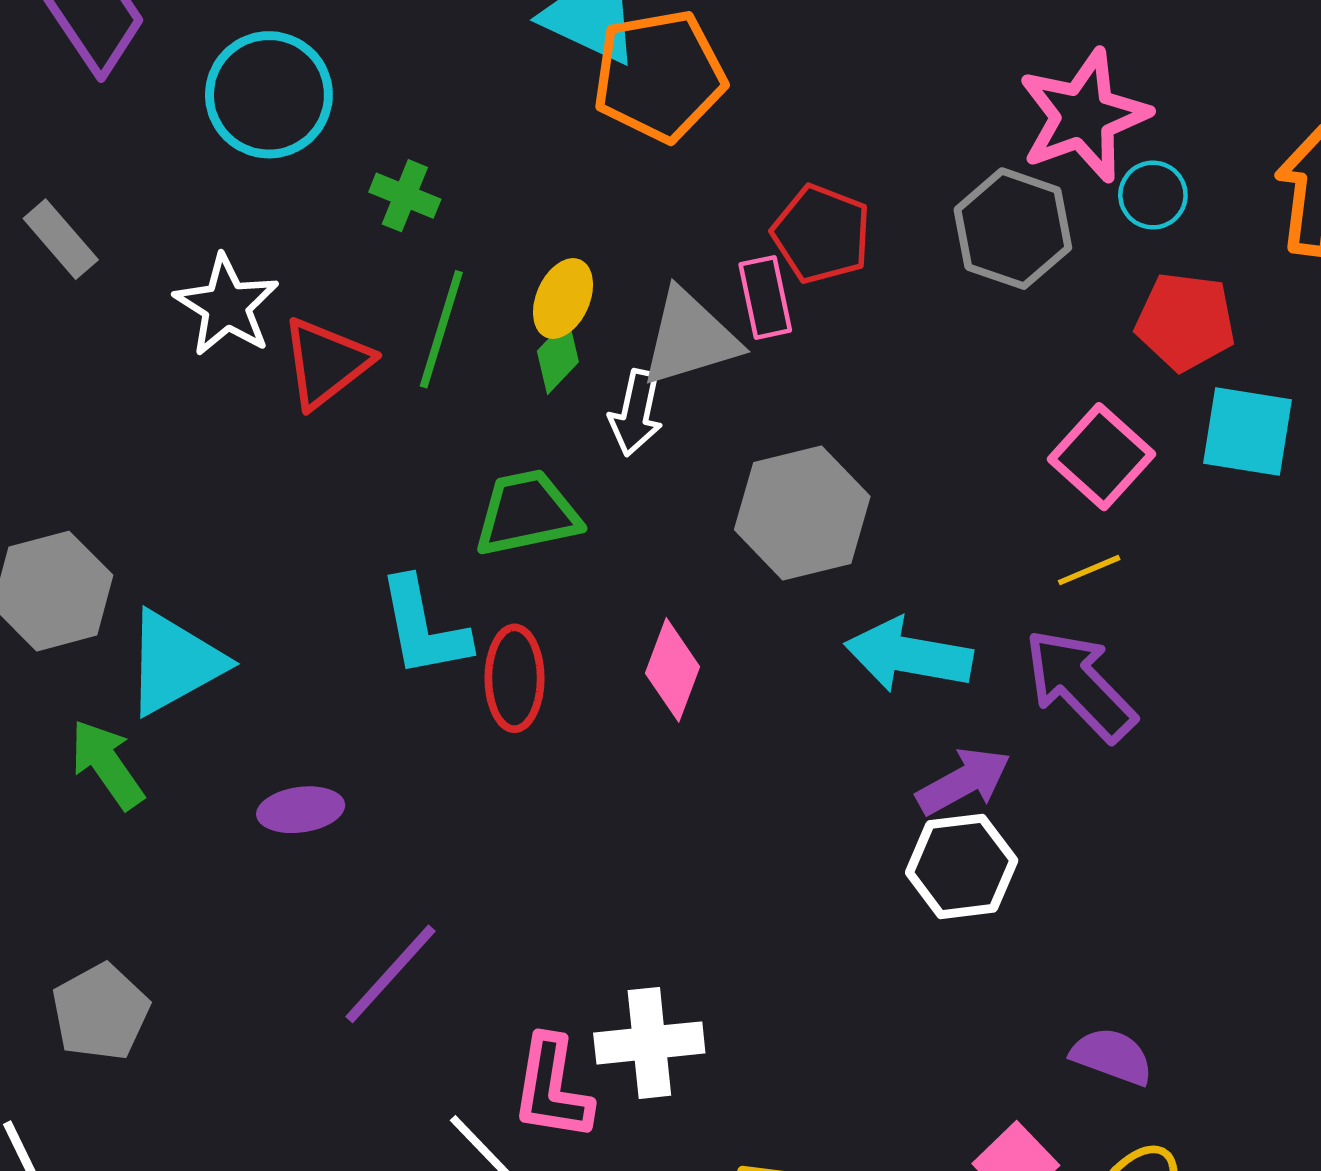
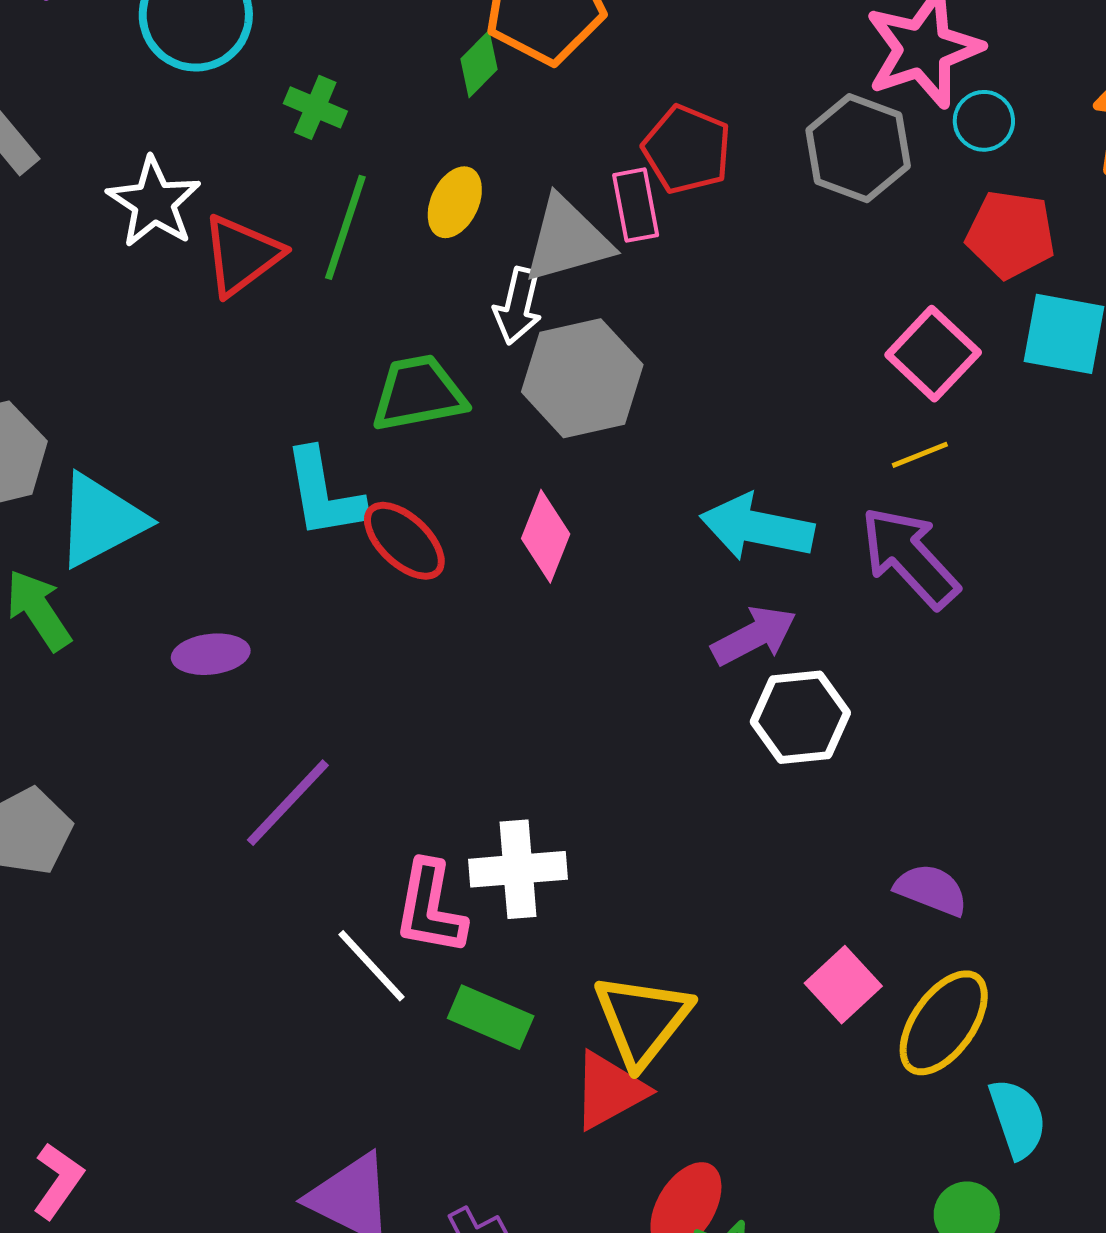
green diamond: (558, 356) -> (479, 64), moved
gray hexagon: (802, 513) -> (582, 378), moved
red ellipse: (515, 678) -> (404, 541), turned -48
purple arrow: (964, 781) -> (754, 636), moved

